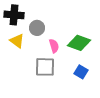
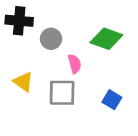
yellow triangle: (17, 41) -> (23, 82), moved
green diamond: (79, 43) -> (106, 39), moved

